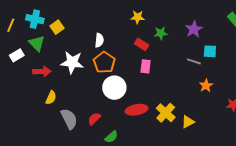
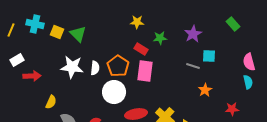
yellow square: (57, 27) -> (57, 32), turned -32
white semicircle: (99, 40) -> (95, 68), moved
green triangle: (37, 43) -> (78, 34), moved
orange pentagon: (104, 62) -> (118, 66), moved
pink rectangle: (146, 66) -> (145, 71), size x1.5
red arrow: (42, 71) -> (32, 76), moved

